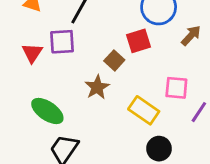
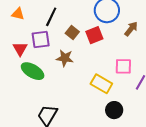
brown square: (114, 60) -> (72, 33), moved
brown star: (97, 87) -> (65, 58), moved, turned -30
green ellipse: (47, 111) -> (33, 71), moved

